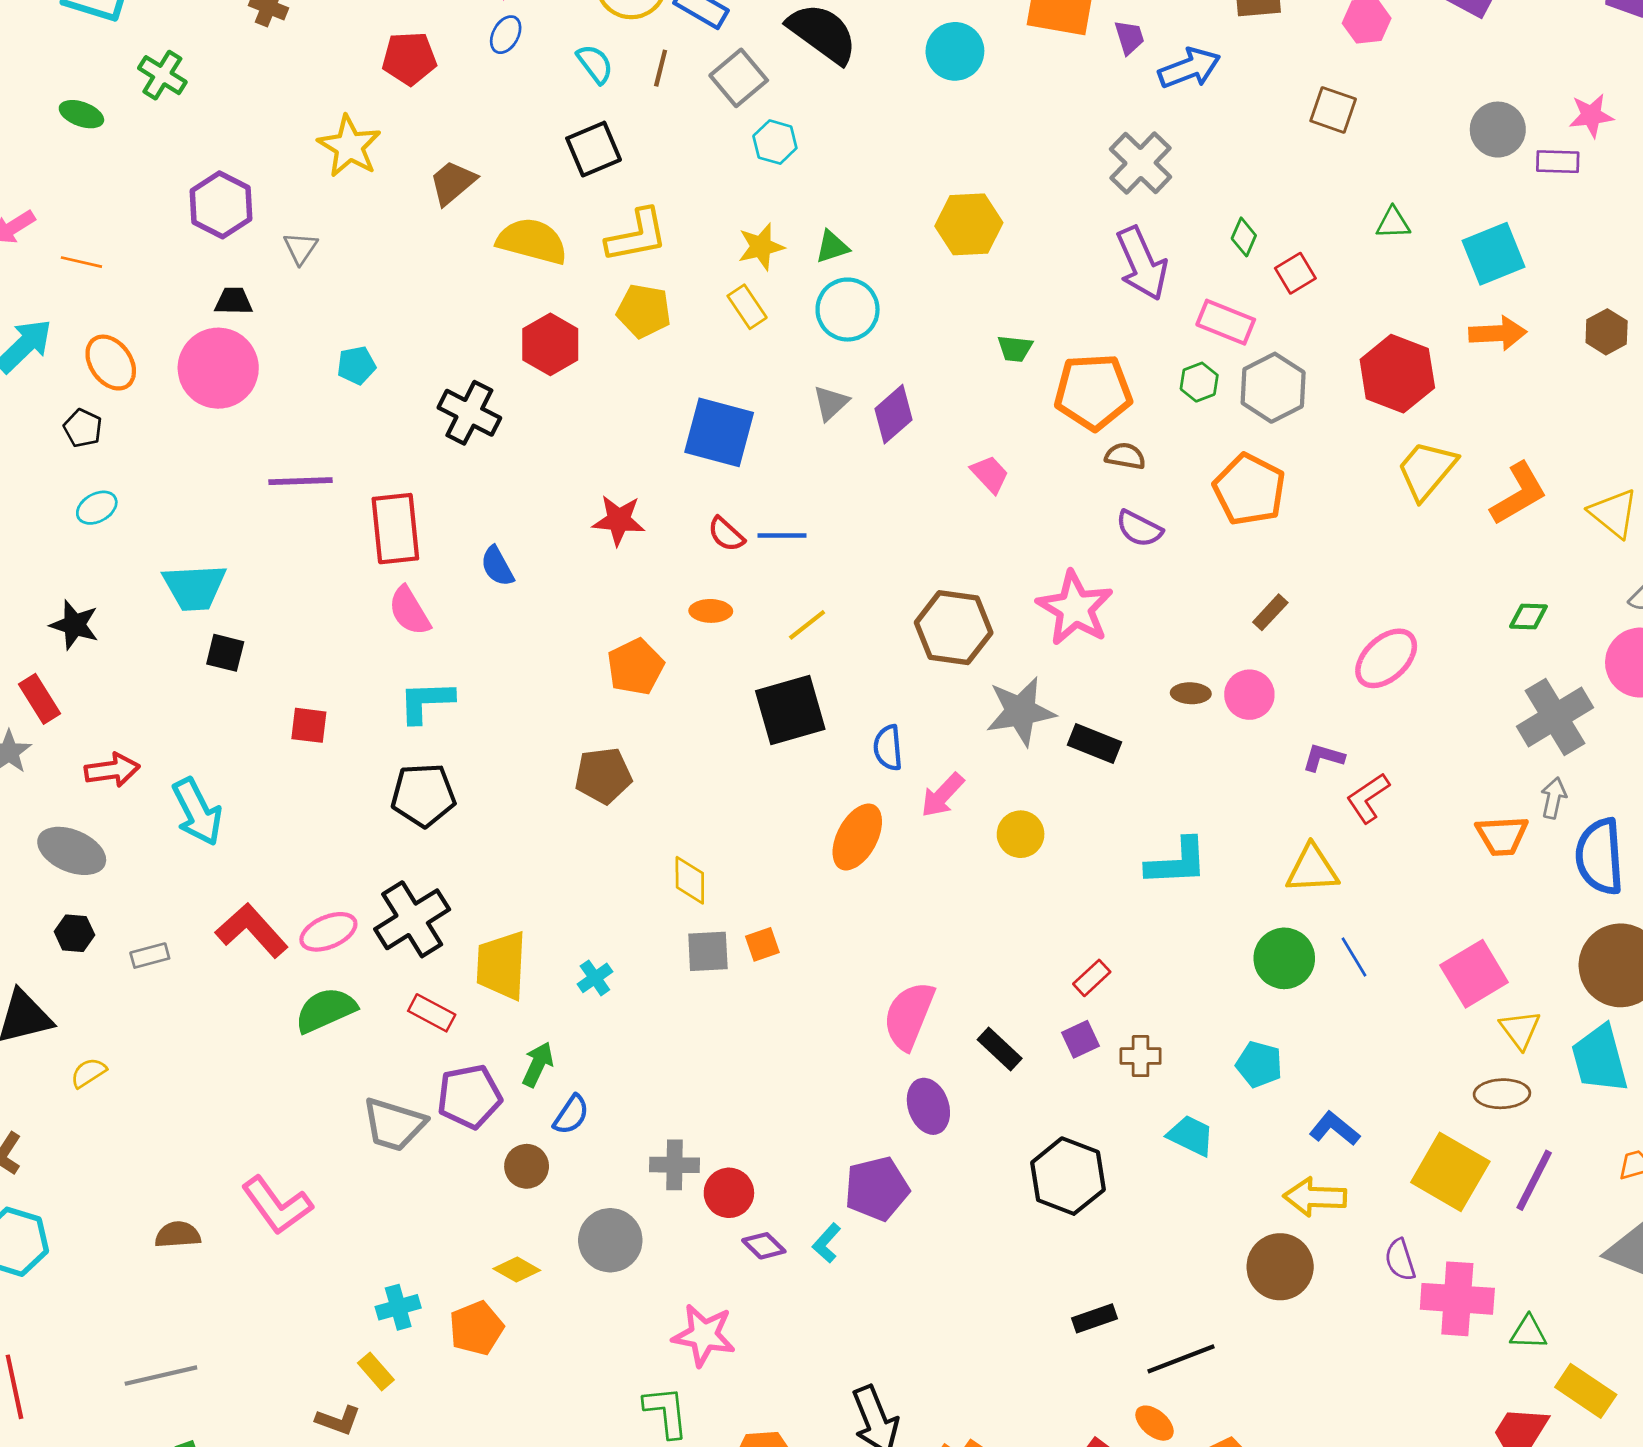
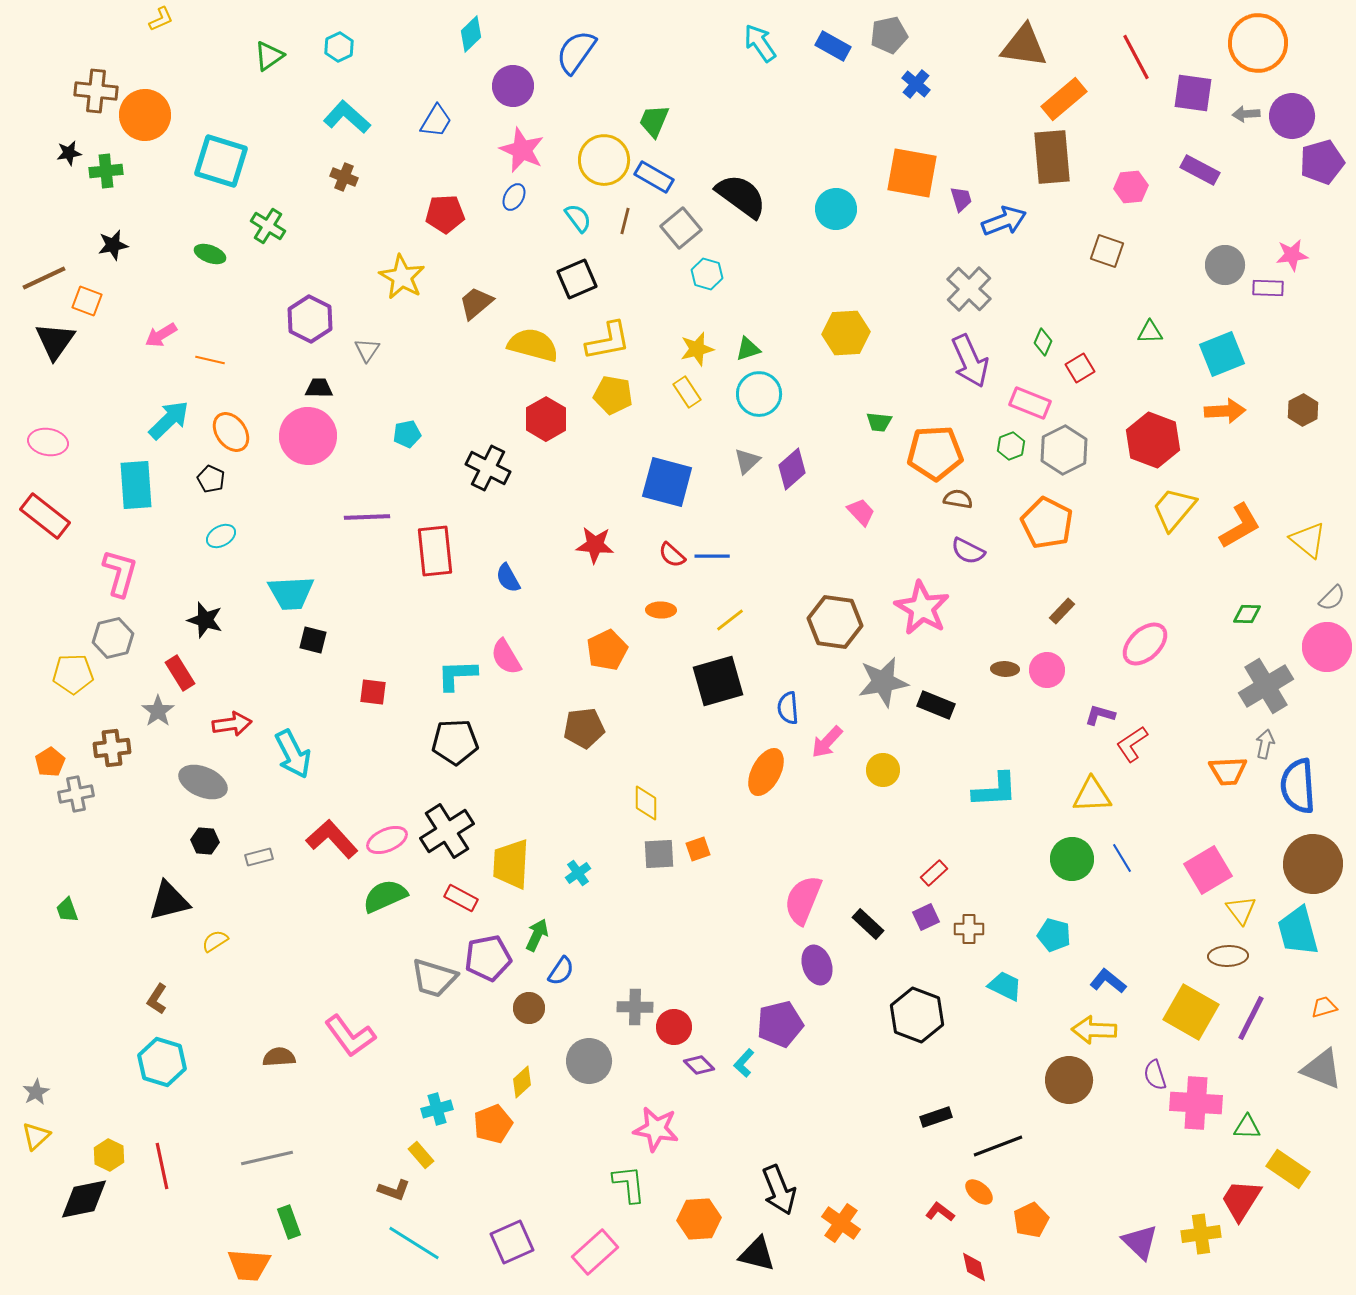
pink semicircle: (409, 611) -> (506, 657), moved
yellow diamond: (517, 1270) -> (522, 1082), turned -72

